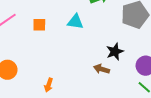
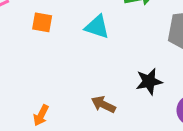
brown arrow: (102, 69) -> (103, 104), moved

